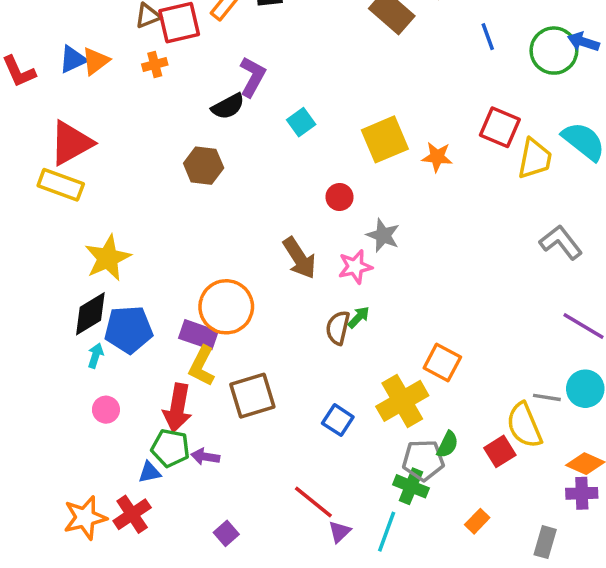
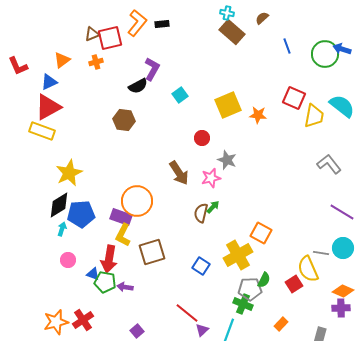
blue triangle: (73, 59) -> (49, 82), moved
blue triangle: (150, 472) -> (93, 274), moved, turned 32

